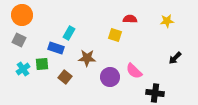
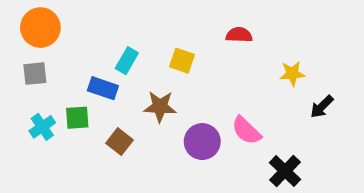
yellow star: (167, 21) -> (292, 74), moved
yellow square: (115, 35) -> (182, 61), moved
gray square: (19, 40) -> (35, 74), turned -32
black cross: (155, 93) -> (285, 171), turned 36

